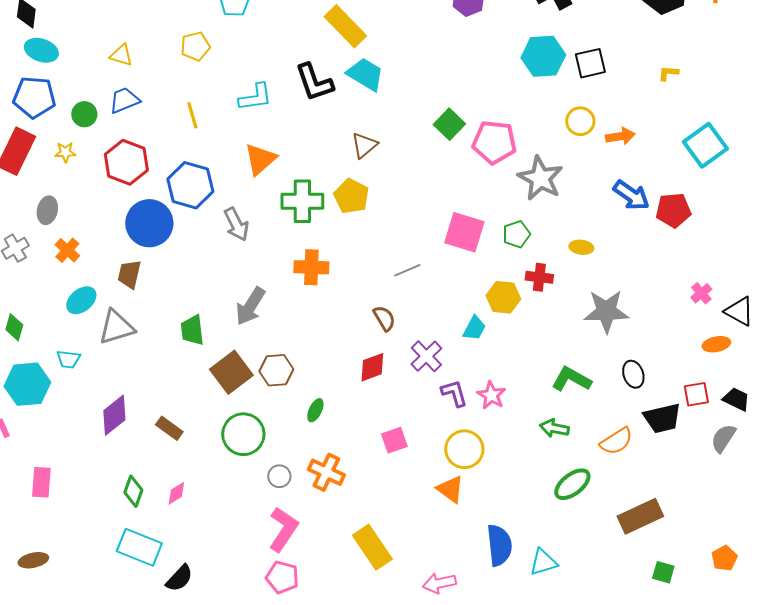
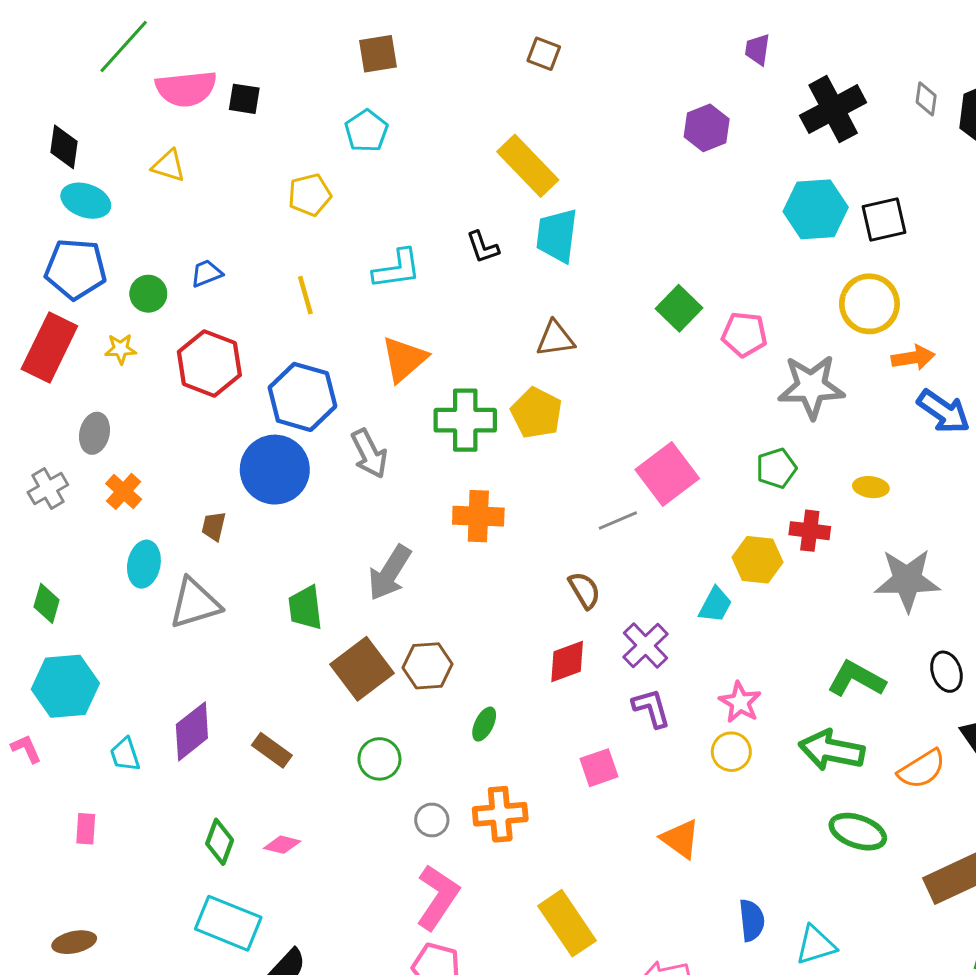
yellow triangle: (121, 55) -> (169, 166), moved
cyan trapezoid: (365, 74) -> (557, 236), turned -114
black L-shape: (314, 82) -> (483, 247), size x0.6
blue trapezoid: (124, 100) -> (206, 273), size x0.7
yellow circle: (580, 121) -> (869, 304), size x1.4
orange arrow: (620, 136) -> (913, 358), moved
pink pentagon: (494, 142) -> (744, 334), size x0.7
brown triangle: (364, 145) -> (555, 339), turned 32
gray star: (540, 178) -> (811, 387), turned -30
blue circle: (149, 223) -> (275, 470), moved
pink square: (464, 232) -> (667, 474), moved, turned 36
brown trapezoid: (129, 274) -> (214, 526), size x0.7
cyan ellipse: (81, 300) -> (144, 564), turned -40
cyan trapezoid: (68, 359) -> (125, 755), moved, turned 65
purple L-shape: (454, 393) -> (651, 708), moved
green arrow: (554, 428) -> (832, 750), size x1.5
green circle: (243, 434) -> (379, 759), size x0.7
yellow circle: (464, 449) -> (731, 752), moved, size x0.7
orange cross: (326, 472) -> (500, 814), turned -30
pink rectangle: (41, 482) -> (86, 829), size x0.7
green ellipse: (572, 484) -> (858, 832), turned 57
pink diamond: (176, 493) -> (282, 845), turned 45
blue semicircle: (499, 545) -> (752, 920), size x0.7

